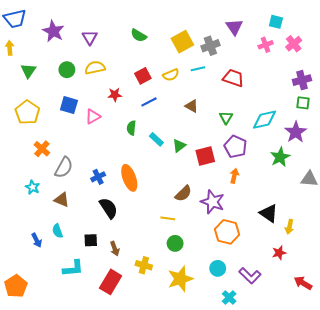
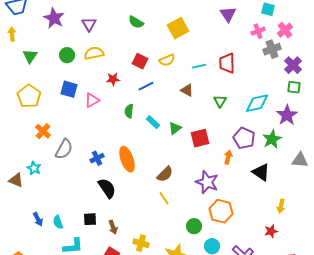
gray cross: (210, 46) -> (272, 49), moved
cyan line: (198, 69) -> (199, 66), moved
red square: (143, 76) -> (140, 61), turned -35
red trapezoid: (233, 78) -> (227, 63), turned -110
purple cross: (302, 80) -> (293, 65), turned -30
purple pentagon: (235, 147) -> (244, 138), moved
brown semicircle: (183, 193) -> (165, 174), moved
brown triangle: (62, 200) -> (16, 180), moved
black triangle: (269, 213) -> (261, 172), moved
yellow line: (168, 218) -> (164, 198), turned 48
cyan semicircle: (58, 231) -> (58, 222), moved
green circle: (175, 243) -> (194, 226), moved

